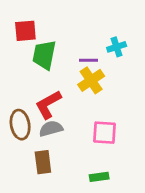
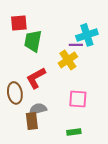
cyan cross: (117, 47) -> (87, 35), size x1.5
purple line: (88, 60) -> (76, 45), moved
gray semicircle: (51, 129) -> (38, 109), moved

